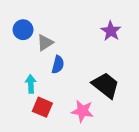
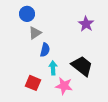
blue circle: (23, 30) -> (27, 14), moved
cyan arrow: (31, 84) -> (53, 68), moved

